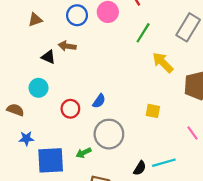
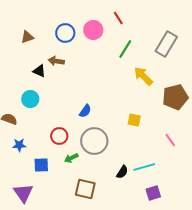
red circle: (70, 109) -> (59, 136), moved
blue square: (51, 160) -> (41, 165), size x0.6

